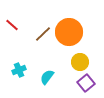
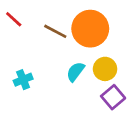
brown line: (43, 34) -> (55, 31), turned 72
cyan semicircle: (47, 77) -> (75, 72), moved

